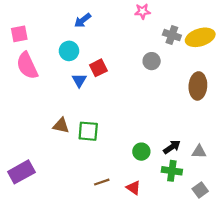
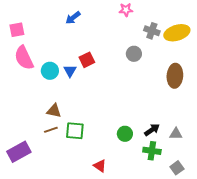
cyan circle: (69, 51) -> (50, 71), moved
green square: (88, 131) -> (75, 131), moved
brown line: (102, 182) -> (51, 130), moved
red triangle: (133, 188) -> (100, 166), moved

